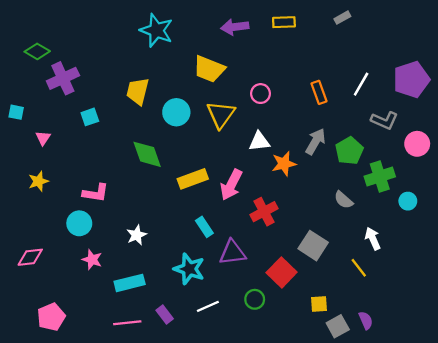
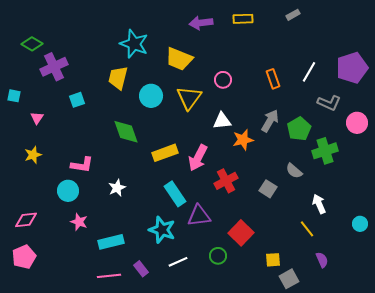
cyan star: (156, 30) -> (134, 44), moved
cyan circle: (408, 201) -> (360, 224), moved
cyan rectangle: (204, 227) -> (175, 194), size x1.4
white star: (137, 235) -> (117, 188), moved
gray square: (313, 246) -> (268, 189), moved, size x0.7
pink pentagon: (51, 317) -> (24, 257), moved
purple semicircle: (366, 320) -> (322, 260), moved

